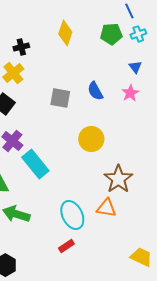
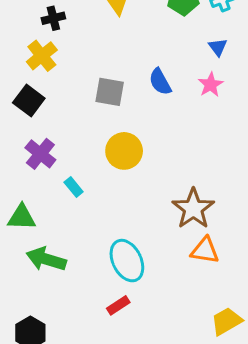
yellow circle: (91, 139) -> (124, 151), moved
cyan rectangle: (35, 164) -> (74, 187), size x0.5
orange triangle: (106, 208) -> (205, 250), moved
yellow trapezoid: (141, 257) -> (226, 321), turned -55

